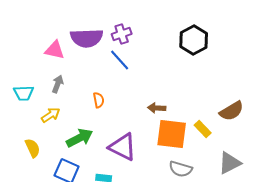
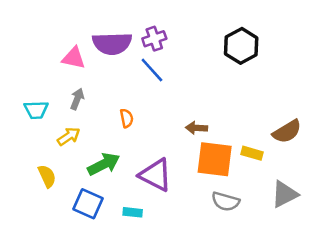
yellow rectangle: (203, 129) -> (252, 153), turned -30

